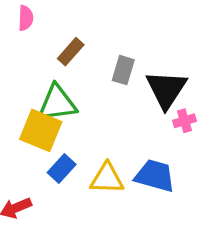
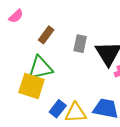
pink semicircle: (26, 18) -> (16, 16), turned 49
blue rectangle: (62, 169) -> (58, 109), moved

